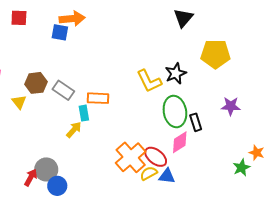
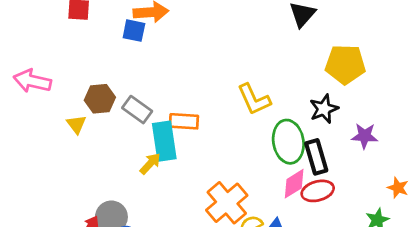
black star: (176, 73) -> (324, 109), moved
cyan rectangle: (84, 113) -> (164, 141), size x1.8
black rectangle: (196, 122) -> (316, 157), size x1.4
orange star: (257, 153) -> (398, 188), moved
red ellipse: (156, 157) -> (318, 191), moved, turned -55

